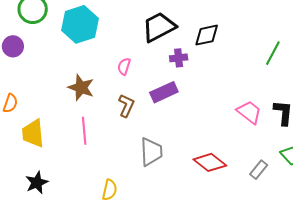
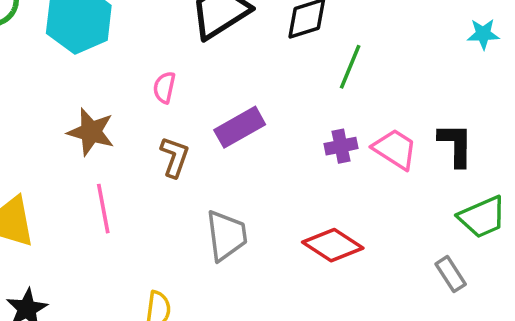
green line: (273, 53) -> (350, 67), moved
purple cross: (179, 58) -> (341, 146), moved
gray rectangle: (259, 170) -> (451, 274), moved, turned -66

